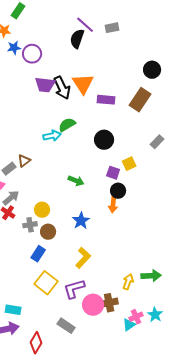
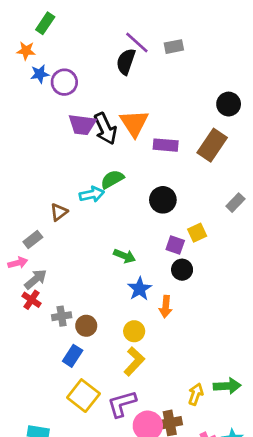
brown triangle: (24, 161) -> (59, 212), moved
orange arrow: (113, 205) -> (166, 307), moved
yellow circle: (42, 210) -> (134, 331), moved
blue star: (81, 221) -> (140, 289), moved

